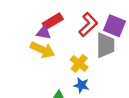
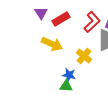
purple triangle: (44, 33) -> (41, 13), moved, turned 48
blue star: (81, 85) -> (69, 75), moved

